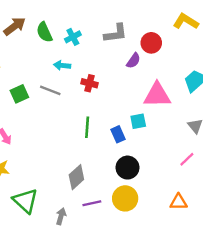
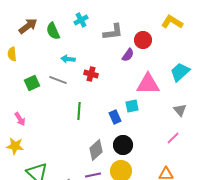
cyan cross: (73, 37) -> (81, 20), moved
green line: (87, 127) -> (79, 111), moved
gray diamond: (76, 177) -> (96, 150), moved

